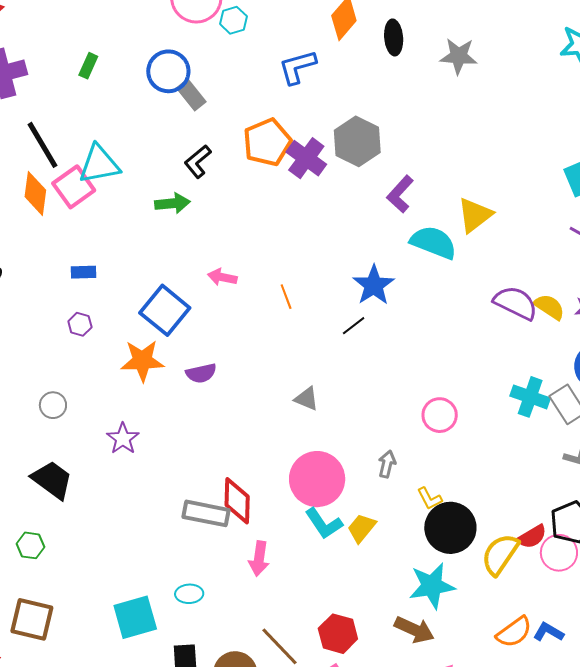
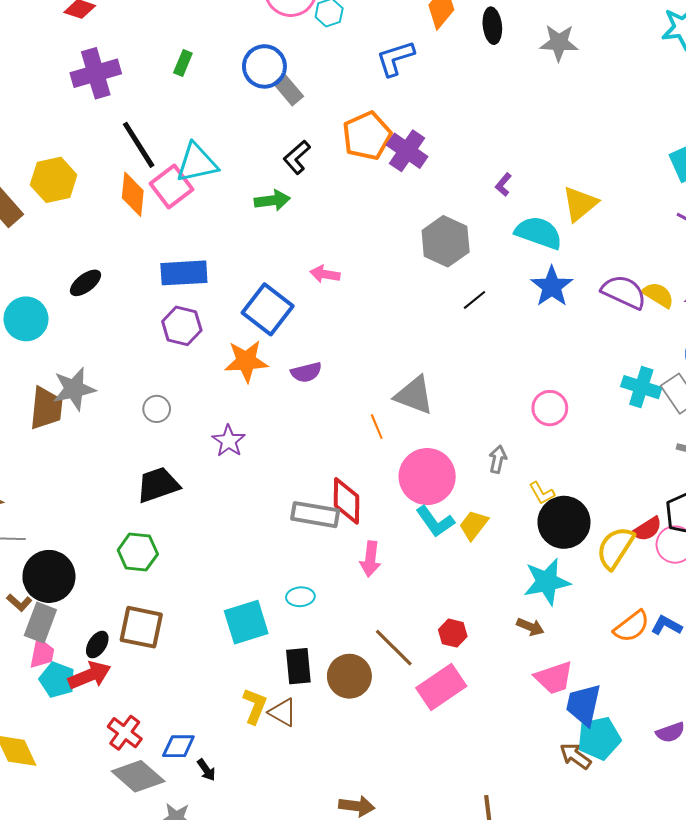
gray hexagon: (357, 141) -> (446, 241), moved
purple L-shape: (400, 194) -> (503, 185), size x0.6
blue rectangle: (83, 272) -> (184, 273), size x1.8
blue star: (374, 285) -> (552, 286), moved
orange line: (286, 297) -> (377, 427), moved
purple hexagon: (80, 324) -> (182, 326), size x1.6
black line: (354, 326) -> (474, 300), moved
gray triangle: (307, 399) -> (414, 395), size x1.6
black trapezoid: (52, 480) -> (158, 485), turned -54
green hexagon: (31, 545) -> (138, 552), size x1.4
brown arrow: (414, 630) -> (530, 627), size x0.7
red hexagon: (338, 634) -> (453, 633), size x0.7

